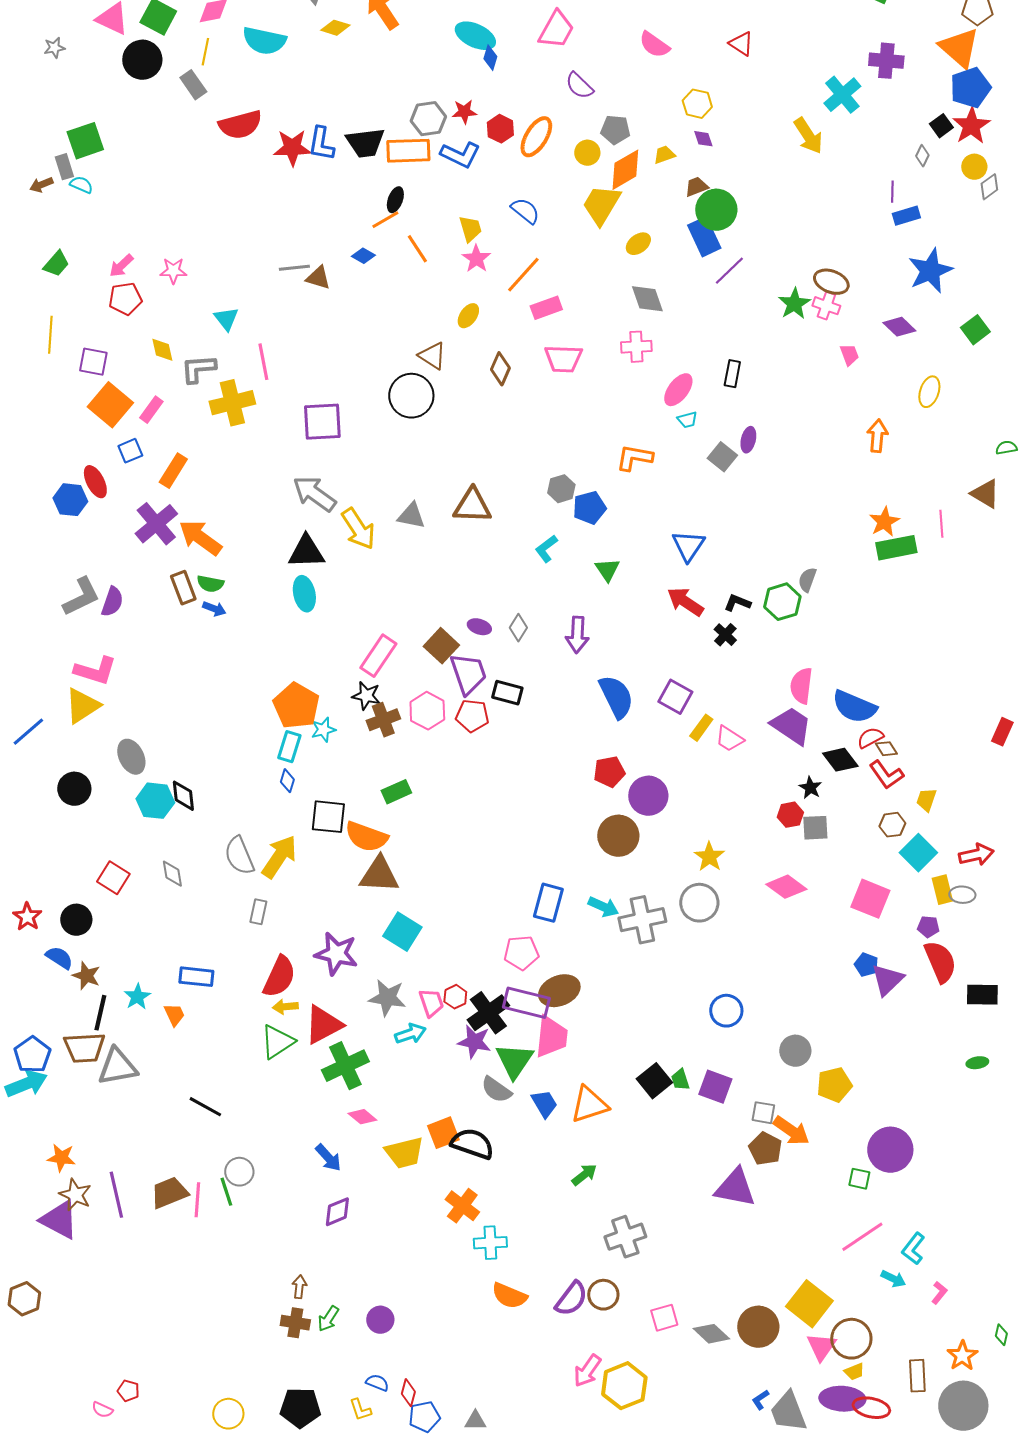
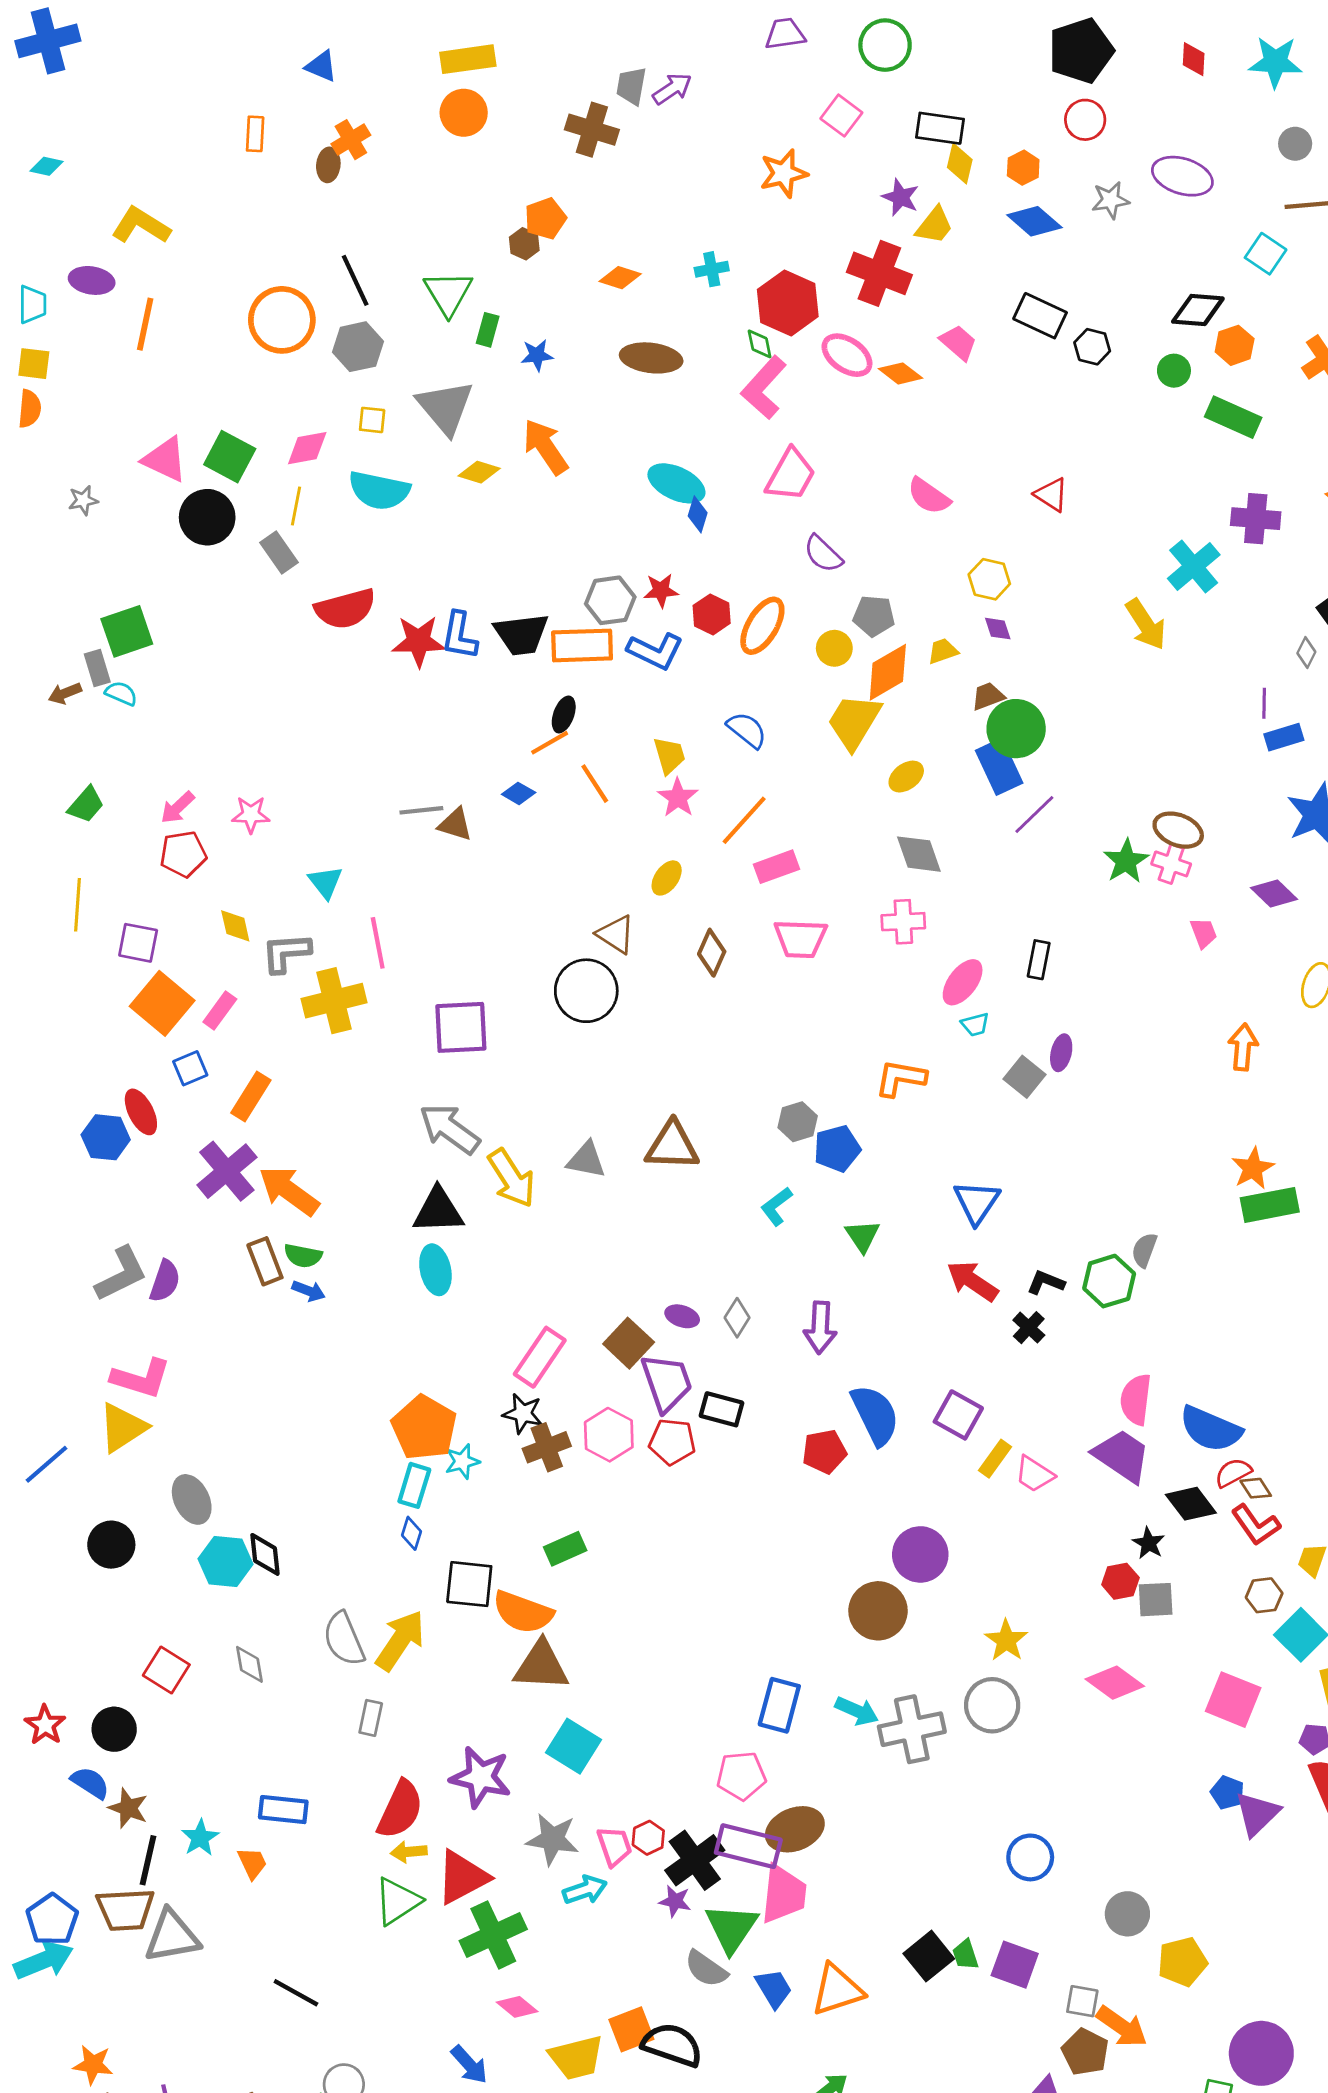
red pentagon: (609, 772) -> (824, 1452), moved
purple star: (474, 1042) -> (675, 1901), size x0.7

